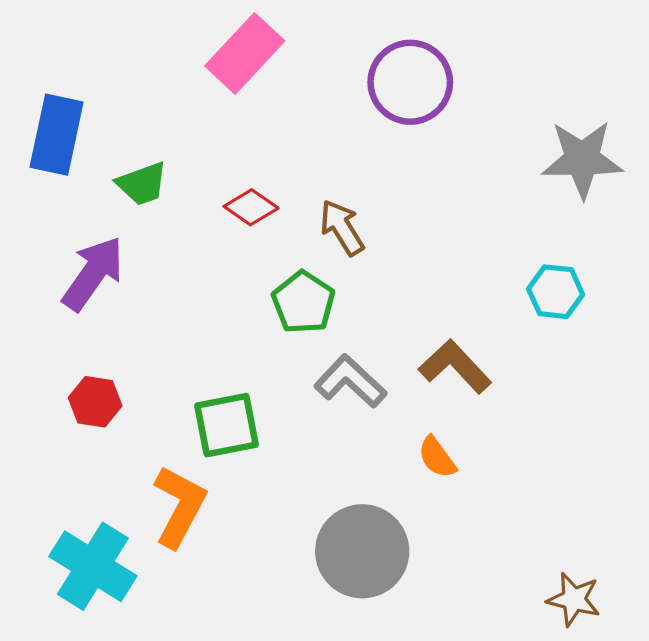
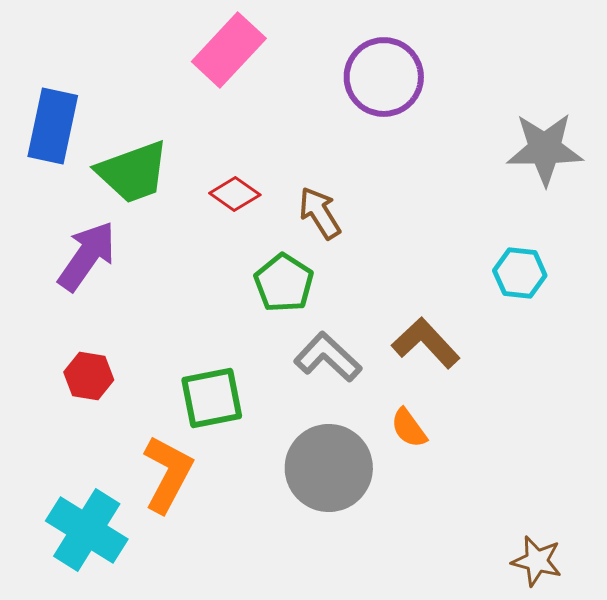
green trapezoid: (142, 184) -> (133, 172), size x1.5
gray circle: (362, 551) -> (329, 468), moved

